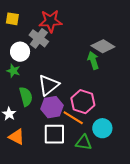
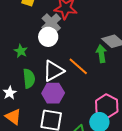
white circle: (20, 52) -> (48, 37), moved
pink hexagon: (83, 102) -> (107, 106), moved
orange line: (73, 118) -> (78, 66), moved

